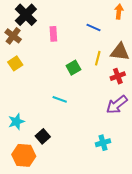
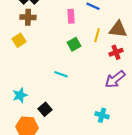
pink rectangle: (53, 34) -> (71, 16), moved
brown cross: (13, 36) -> (28, 17), moved, turned -35
cyan cross: (103, 143) -> (102, 115), turned 32

